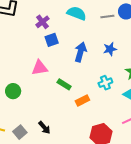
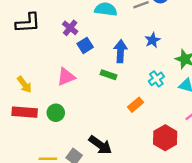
pink triangle: (40, 68) -> (66, 77), moved
green rectangle: (64, 84) -> (109, 75), moved
black arrow: (44, 128) -> (100, 145), size x1.5

